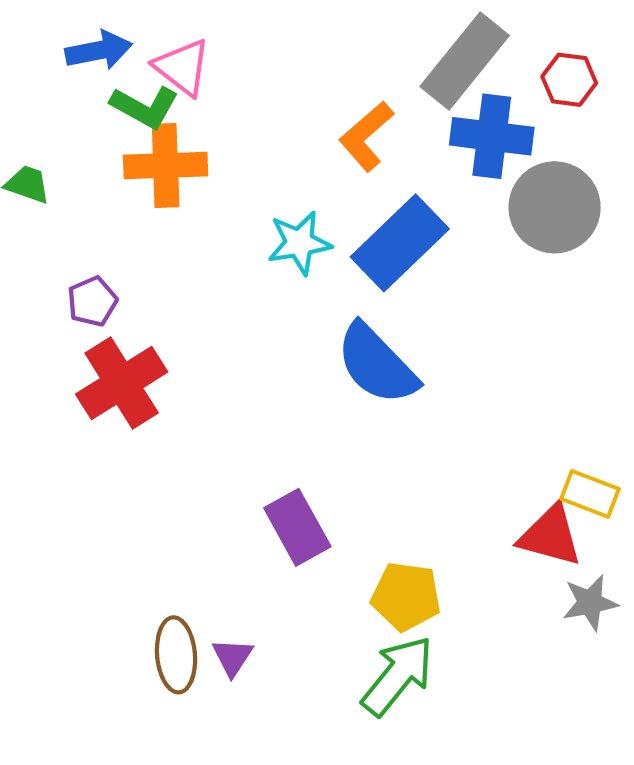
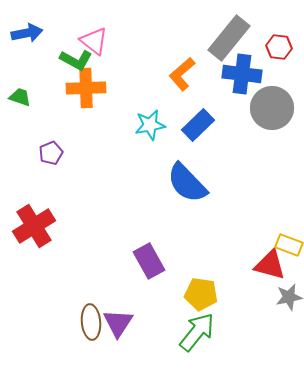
blue arrow: (99, 50) -> (27, 33), moved
blue rectangle: (400, 243) -> (198, 125), size x0.7
red cross: (122, 383) -> (34, 226), moved
purple triangle: (232, 657) -> (118, 323), size x1.5

